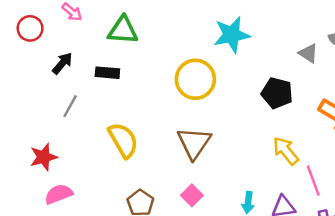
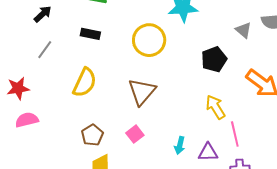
black rectangle: (107, 73) -> (90, 34), moved
black pentagon: (277, 93) -> (214, 59), turned 30
yellow semicircle: (123, 140) -> (85, 83), turned 48

